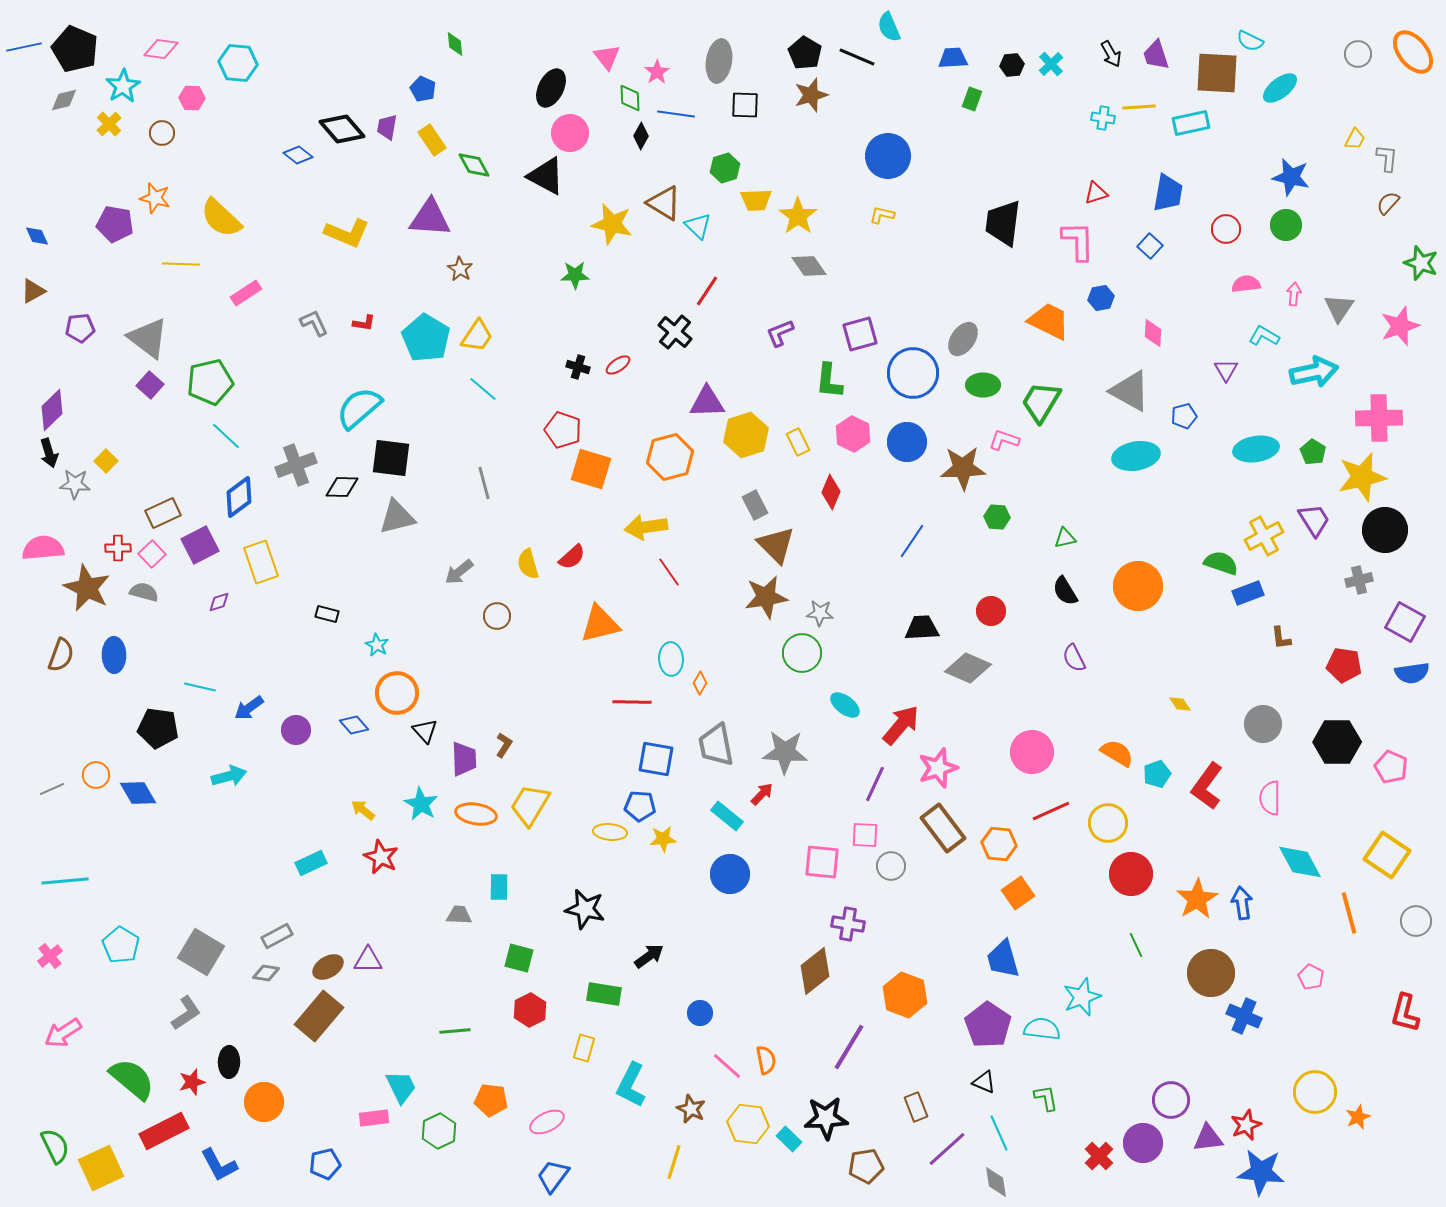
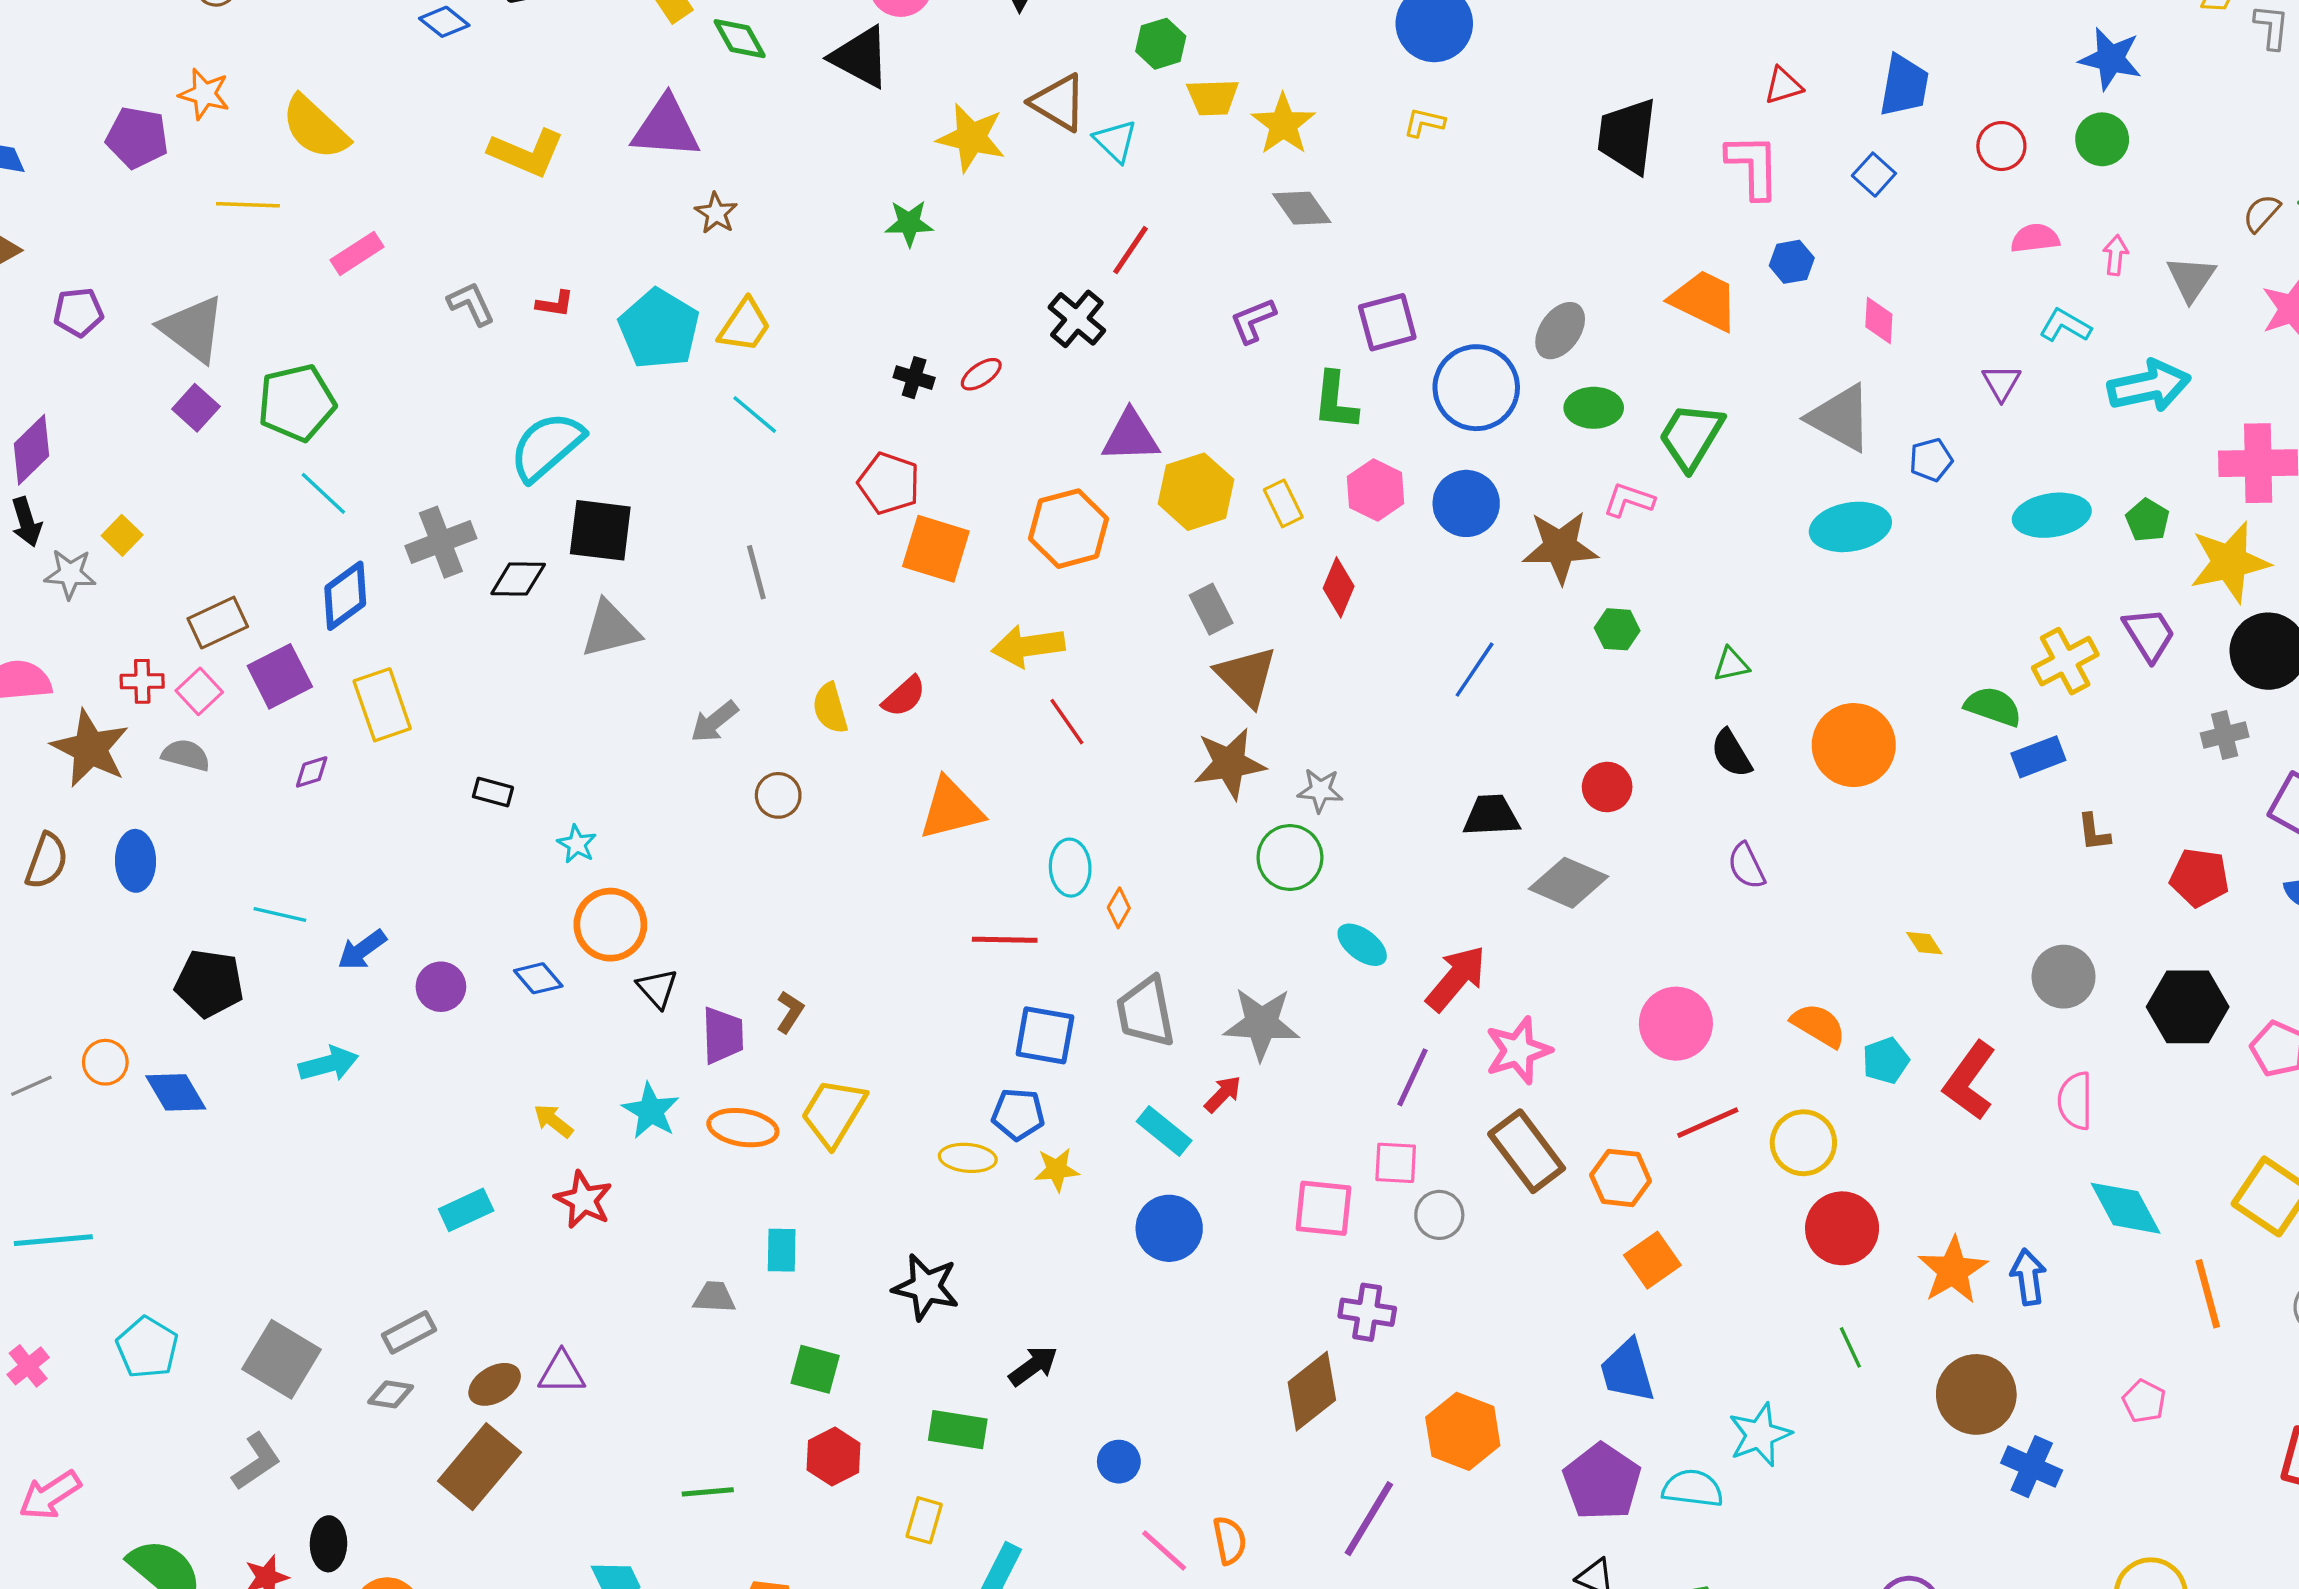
brown semicircle: (1388, 203) -> (2262, 213), moved

